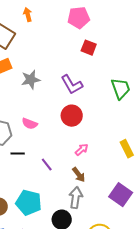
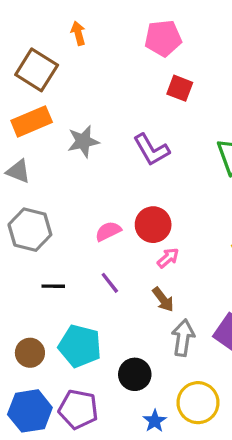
red circle: (72, 116) -> (153, 225), moved
pink semicircle: (30, 124) -> (108, 231), moved, turned 133
black line: (18, 154) -> (53, 286), moved
gray arrow: (76, 198) -> (183, 338), moved

